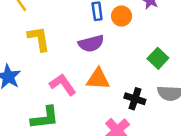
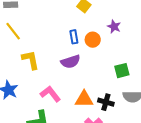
green square: (158, 58) -> (122, 71), turned 35
orange triangle: (98, 79) -> (84, 99), moved

